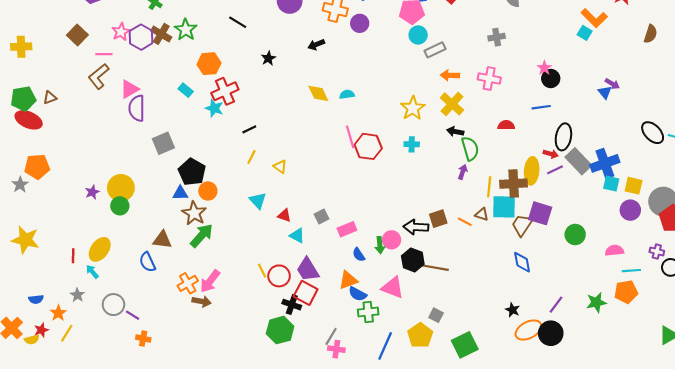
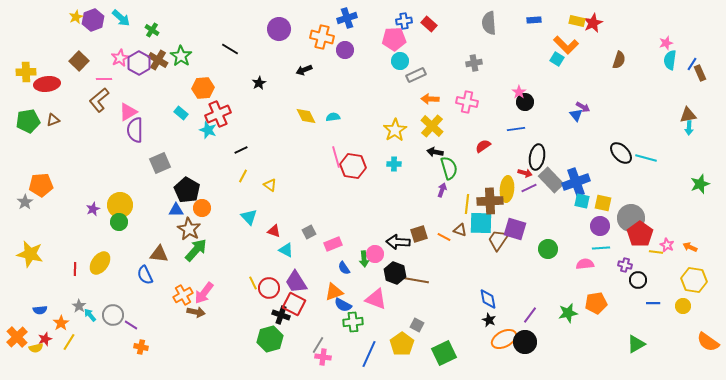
red ellipse: (29, 120) -> (47, 84), moved, turned -30
red semicircle: (506, 125) -> (483, 146), turned -35
blue diamond: (522, 262) -> (488, 299), moved
cyan line: (631, 271) -> (601, 248), moved
cyan arrow: (92, 272) -> (90, 315), moved

